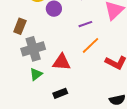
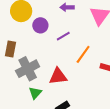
purple line: (85, 24) -> (63, 36), moved

